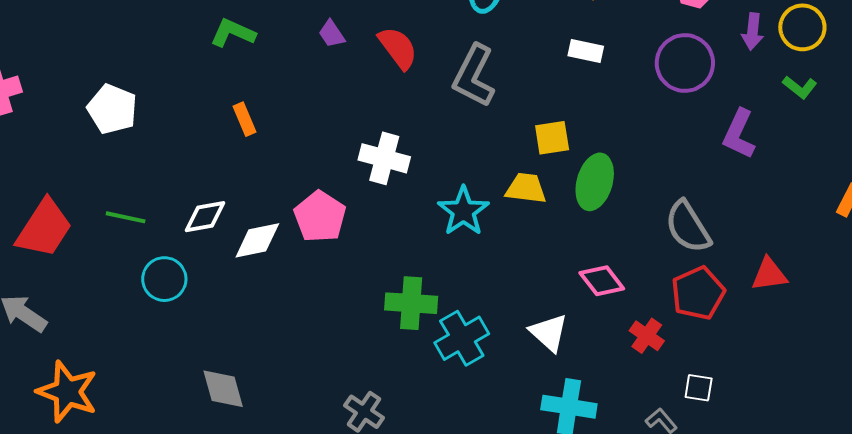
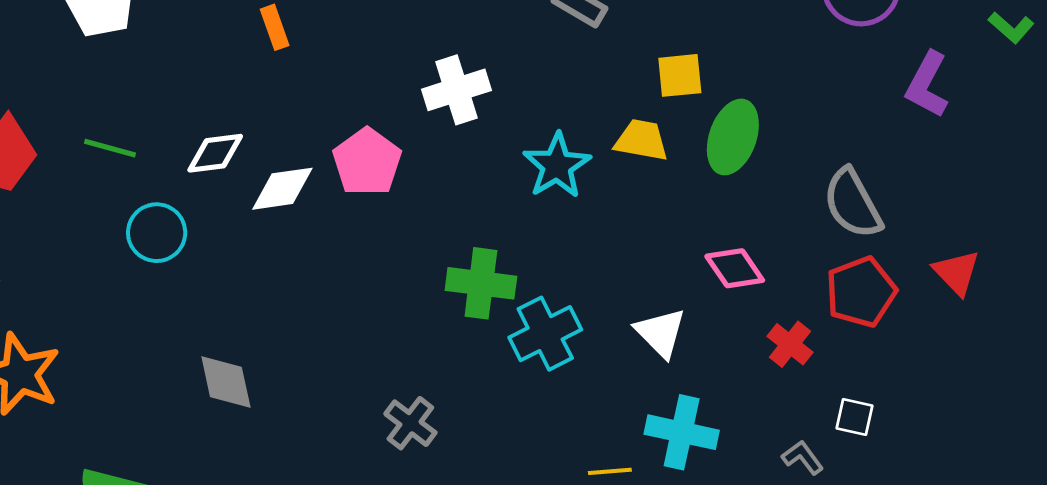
white cross: (384, 158) -> (456, 90), turned -36
red triangle: (769, 274) -> (957, 272), turned 51

